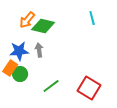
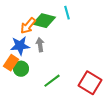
cyan line: (92, 18) -> (67, 13), moved
orange arrow: (27, 20) -> (28, 26), moved

